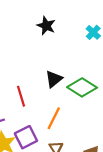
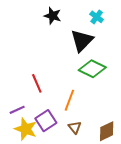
black triangle: (54, 79) -> (82, 41), moved, size x1.4

